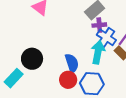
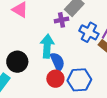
purple cross: (99, 25) -> (62, 20), moved
cyan arrow: (98, 52) -> (47, 46), moved

